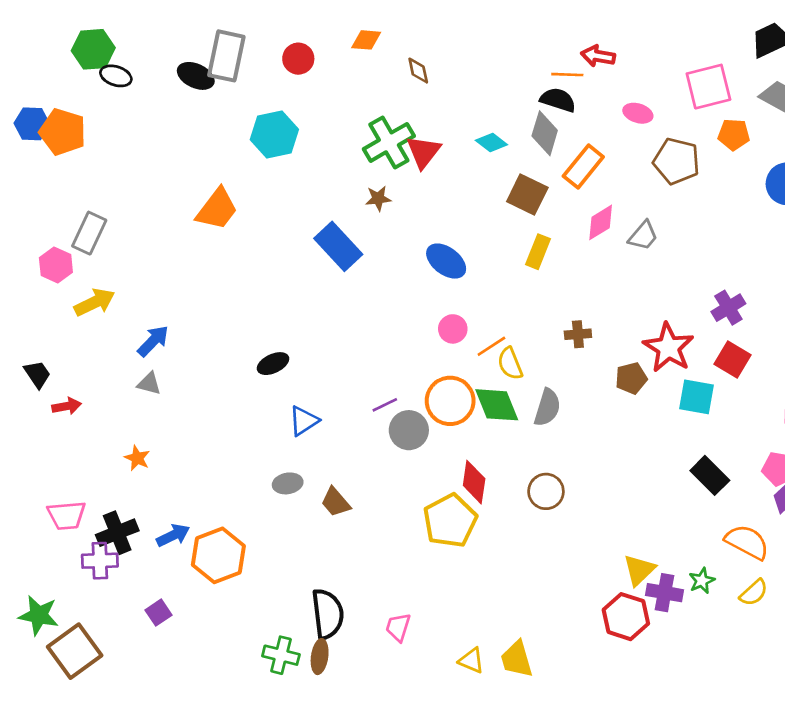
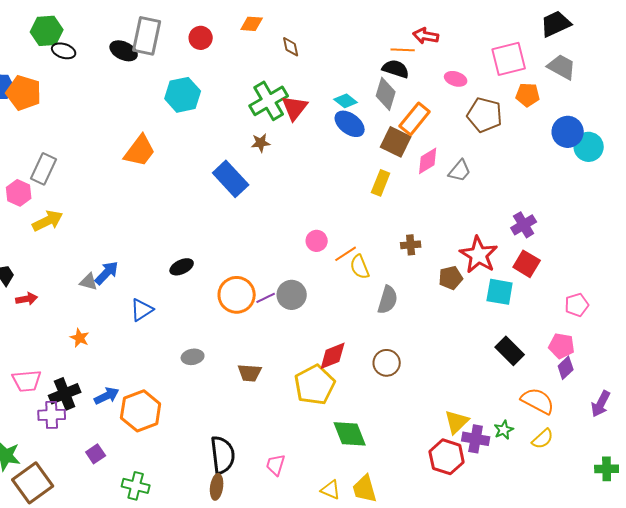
brown square: (527, 194) -> (396, 142), moved
blue ellipse: (446, 261) -> (350, 124), moved
blue arrow: (153, 341) -> (107, 273), moved
orange circle: (450, 401) -> (237, 295), moved
green diamond: (497, 405) -> (350, 434), moved
blue triangle: (304, 421) -> (142, 310), moved
gray circle: (409, 430) -> (292, 295), moved
red diamond: (474, 482) -> (333, 356), turned 60
brown trapezoid: (336, 502) -> (250, 373), moved, turned -45
green cross: (281, 655) -> (136, 486), moved

